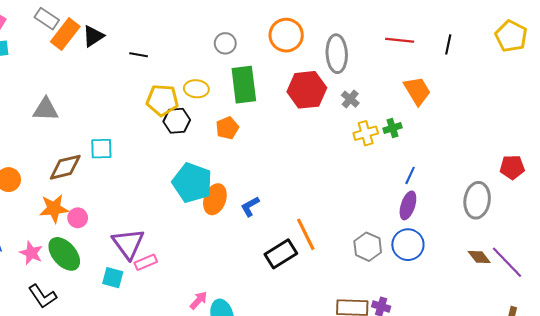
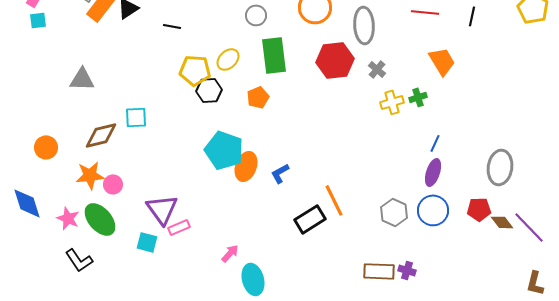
yellow ellipse: (196, 89) -> (228, 59), turned -50
red pentagon: (512, 167) -> (479, 209), moved
pink arrow: (198, 300) -> (230, 253), moved

